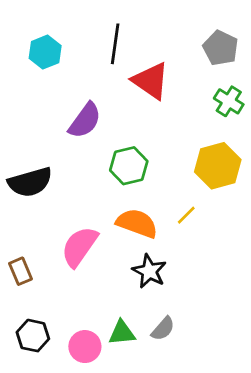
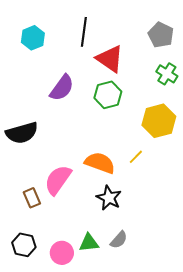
green hexagon: (129, 166) -> (108, 95), moved
brown rectangle: (21, 271) -> (32, 198), moved

